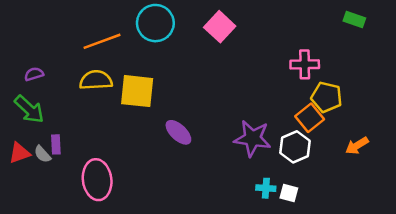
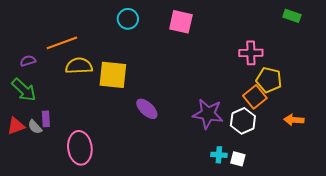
cyan circle: (155, 23) -> (128, 19), size x0.7
pink square: (220, 27) -> (181, 22), turned -30
orange line: (102, 41) -> (62, 43), moved
orange arrow: (357, 146) -> (294, 120), turned 36

